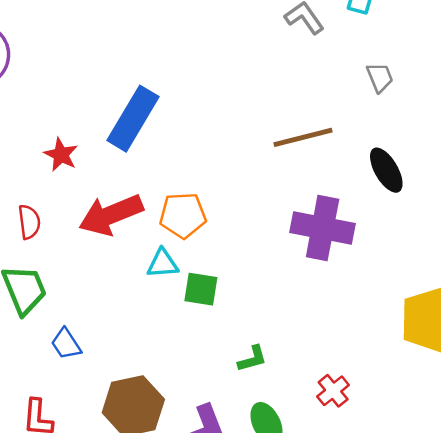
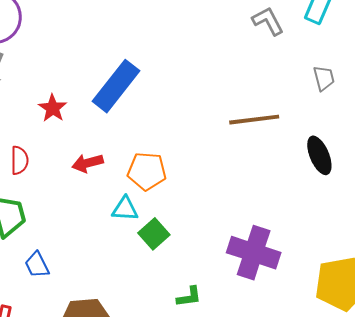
red arrow: (111, 215) -> (88, 163), size x0.6
purple cross: (323, 228) -> (254, 253), moved
green square: (201, 289) -> (154, 234), turned 32

